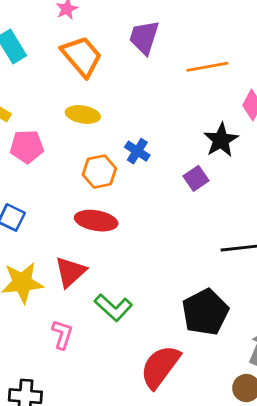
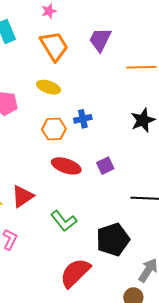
blue cross: (137, 151) -> (83, 119), turned 36
purple square: (196, 178) -> (105, 166), moved
red ellipse: (96, 221) -> (66, 166), moved
green L-shape: (113, 307) -> (64, 221), moved

